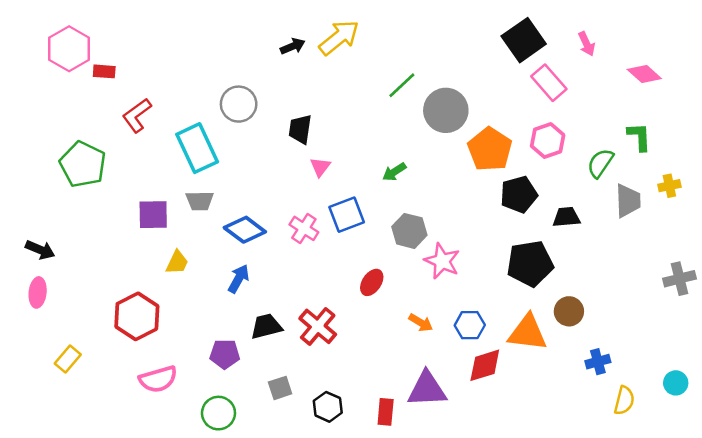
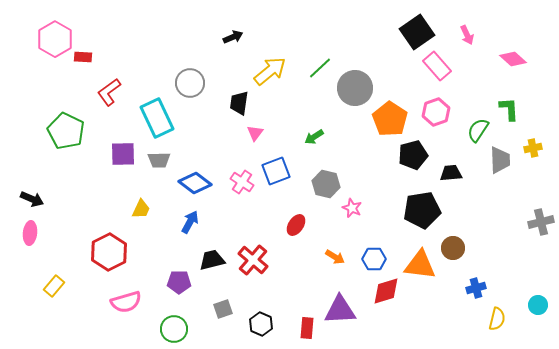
yellow arrow: (339, 37) -> (270, 71), moved
purple square: (153, 215) -> (123, 154), moved
pink star: (442, 261) -> (352, 208), size x0.7

